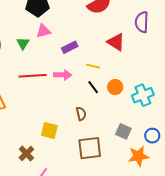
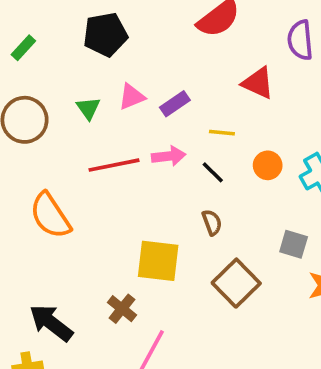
pink triangle: (43, 31) -> (132, 97), moved
black line: (93, 87) -> (213, 172), moved
yellow square: (49, 130) -> (158, 261), size x1.4
brown square: (90, 148) -> (236, 283), turned -30

